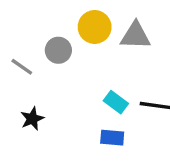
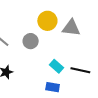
gray circle: (58, 50) -> (31, 41), moved

